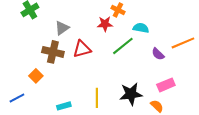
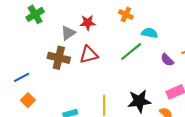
red star: (105, 24) -> (88, 23), moved
orange square: (36, 76) -> (28, 100), moved
blue line: (17, 98) -> (22, 77), moved

